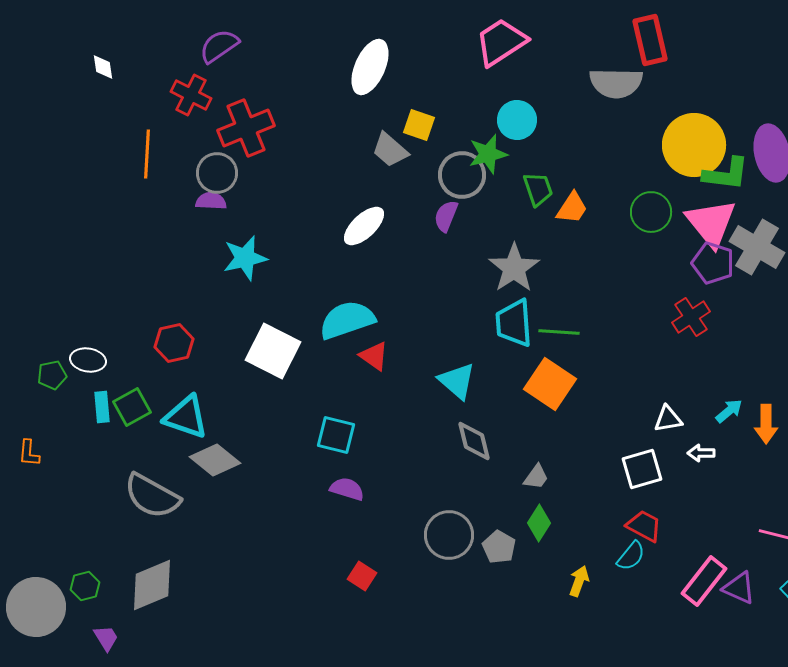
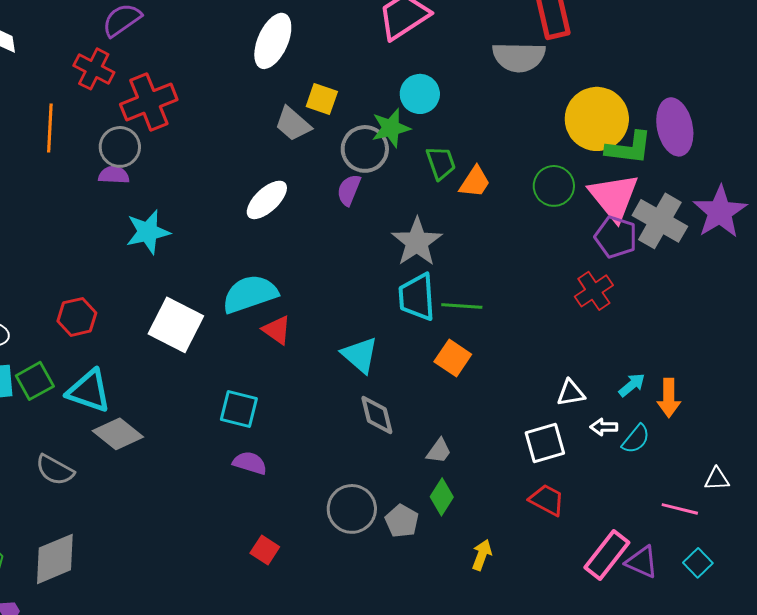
orange square: (550, 384) -> (453, 358), size x0.7
gray semicircle: (152, 496) -> (55, 470), size x0.7
cyan semicircle: (631, 556) -> (636, 439), moved

